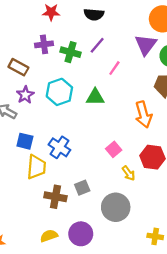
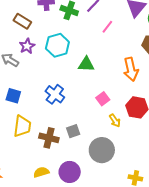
green triangle: (95, 97) -> (86, 64), moved
blue square: (25, 141) -> (13, 96), moved
yellow trapezoid: (36, 167) -> (22, 126), moved

